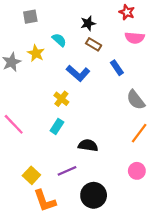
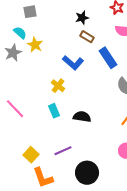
cyan semicircle: (59, 40) -> (20, 33), moved
blue rectangle: (117, 68) -> (108, 58), size x1.5
cyan rectangle: (57, 126) -> (54, 111), turned -56
black semicircle: (88, 145) -> (82, 117), moved

